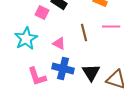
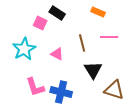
blue cross: (63, 68) -> (61, 92), moved
black triangle: (91, 72) -> (93, 70), moved

